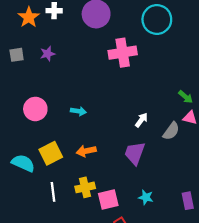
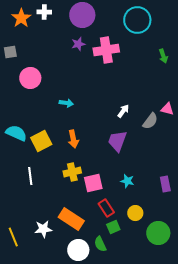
purple star: (47, 54) -> (78, 44), moved
green arrow: (186, 97) -> (163, 56), moved, turned 32
pink circle: (35, 109) -> (30, 78), moved
orange arrow: (86, 151) -> (73, 139), turned -90
cyan semicircle: (23, 163) -> (16, 133), moved
white line: (53, 192) -> (30, 176), moved

